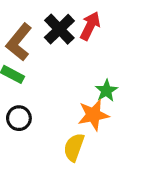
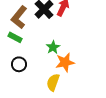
green star: (106, 91) -> (53, 47), moved

